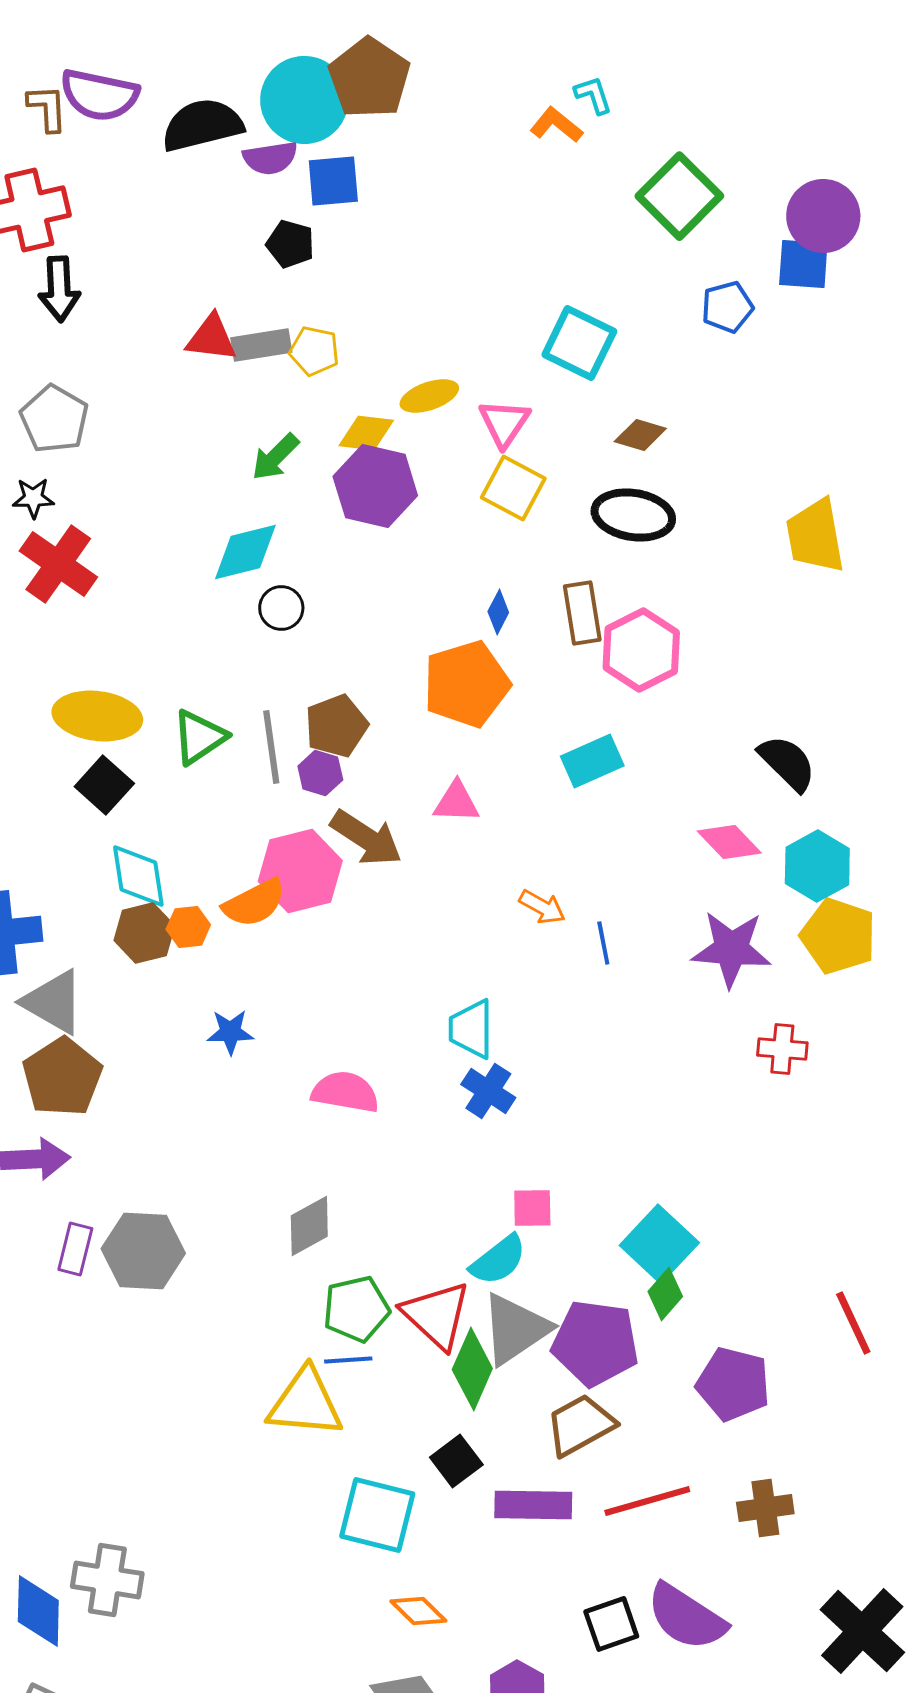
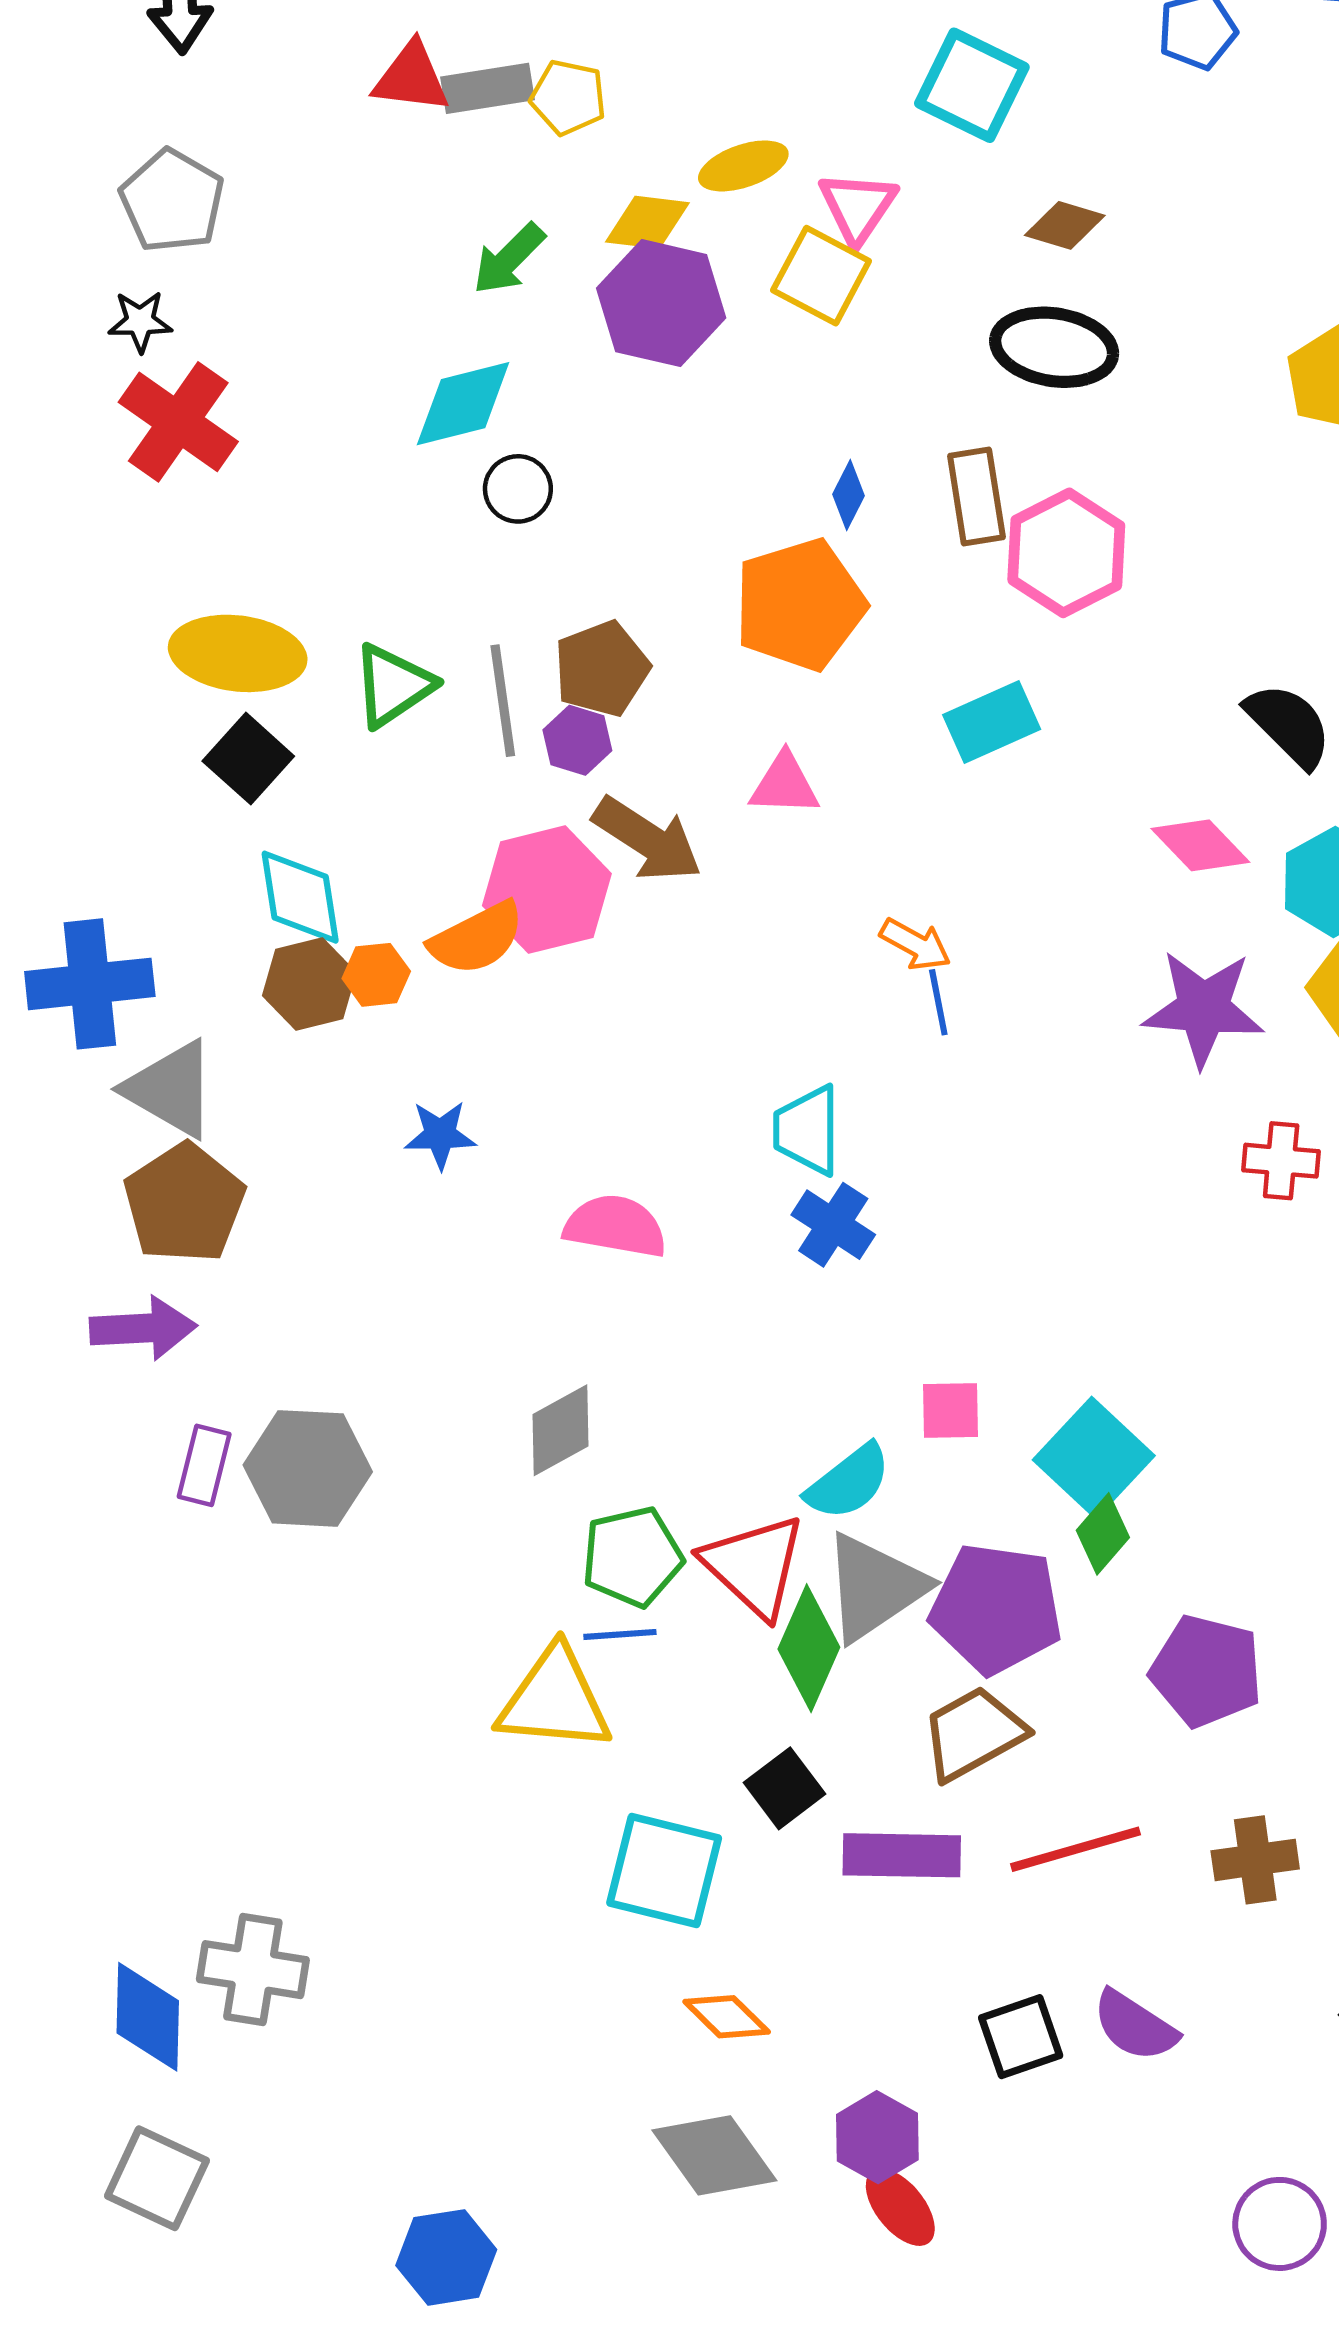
yellow square: (513, 488) -> (821, 276), moved
blue line: (603, 943) -> (938, 1002), moved
pink square: (532, 1208) -> (951, 1411), moved
purple semicircle: (686, 1617) -> (1135, 2026), size x0.7

